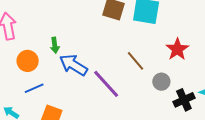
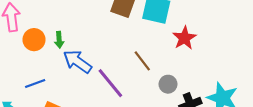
red star: (177, 49) -> (184, 38), moved
orange circle: (28, 61) -> (34, 40), moved

